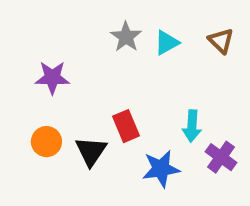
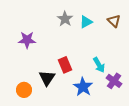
cyan arrow: (192, 126) -> (99, 65), turned -35
orange circle: (46, 142) -> (24, 90), moved
blue star: (161, 169) -> (83, 87), turned -30

